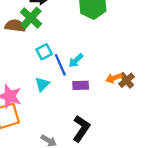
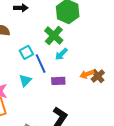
green cross: (31, 18) -> (54, 35), moved
cyan arrow: (76, 61) -> (61, 54), moved

